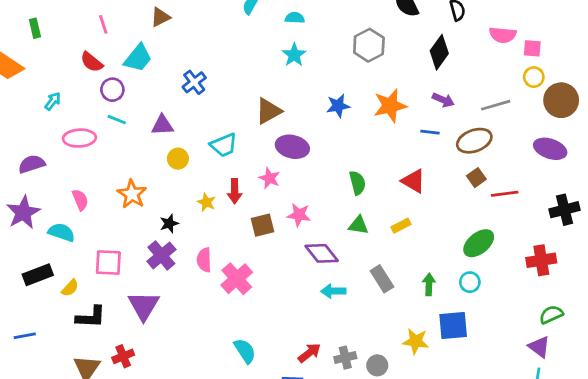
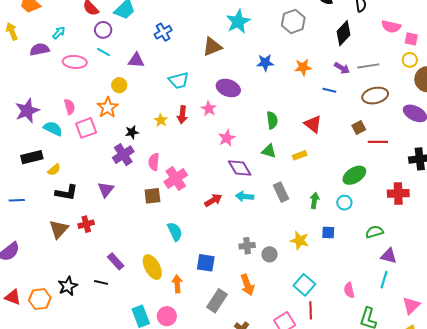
cyan star: (294, 55) -> (238, 22), size x1.4
gray line: (496, 105) -> (368, 66), moved
orange star: (390, 106) -> (303, 67), size x0.7
brown triangle: (268, 111) -> (212, 47), moved
brown ellipse: (474, 141) -> (375, 96), moved
yellow circle: (178, 159) -> (119, 85), moved
purple semicircle: (32, 164) -> (40, 49), moved
pink star: (299, 215) -> (227, 138), turned 30
brown square: (262, 225) -> (152, 196), moved
pink square: (108, 263) -> (86, 128), moved, turned -30
purple triangle: (144, 306) -> (106, 189), size x0.7
green semicircle: (551, 315) -> (374, 232), moved
blue square: (453, 326) -> (328, 233), size x0.6
purple triangle: (539, 347) -> (389, 256), turned -30
red arrow: (309, 353) -> (213, 200), moved

